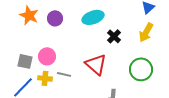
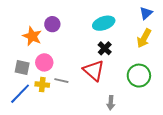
orange star: (29, 15) -> (32, 36), moved
cyan ellipse: (93, 17) -> (104, 23), moved
black cross: (114, 36) -> (105, 48), moved

